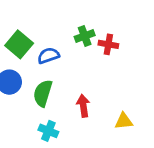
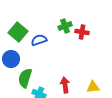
green semicircle: (43, 93) -> (25, 78), moved
red arrow: (83, 106) -> (65, 85), moved

